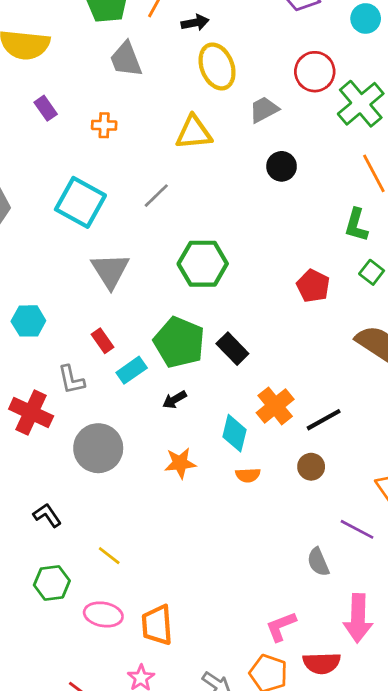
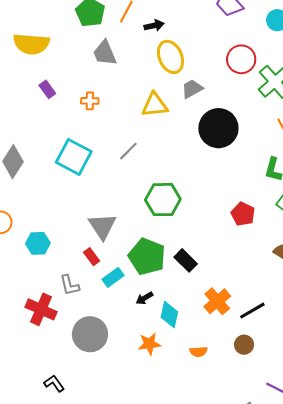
gray trapezoid: (264, 110) -> (192, 89), moved
black circle: (282, 166) -> (218, 128), size x1.8
gray triangle: (110, 271) -> (102, 226), moved
cyan diamond: (234, 433) -> (169, 315), moved

